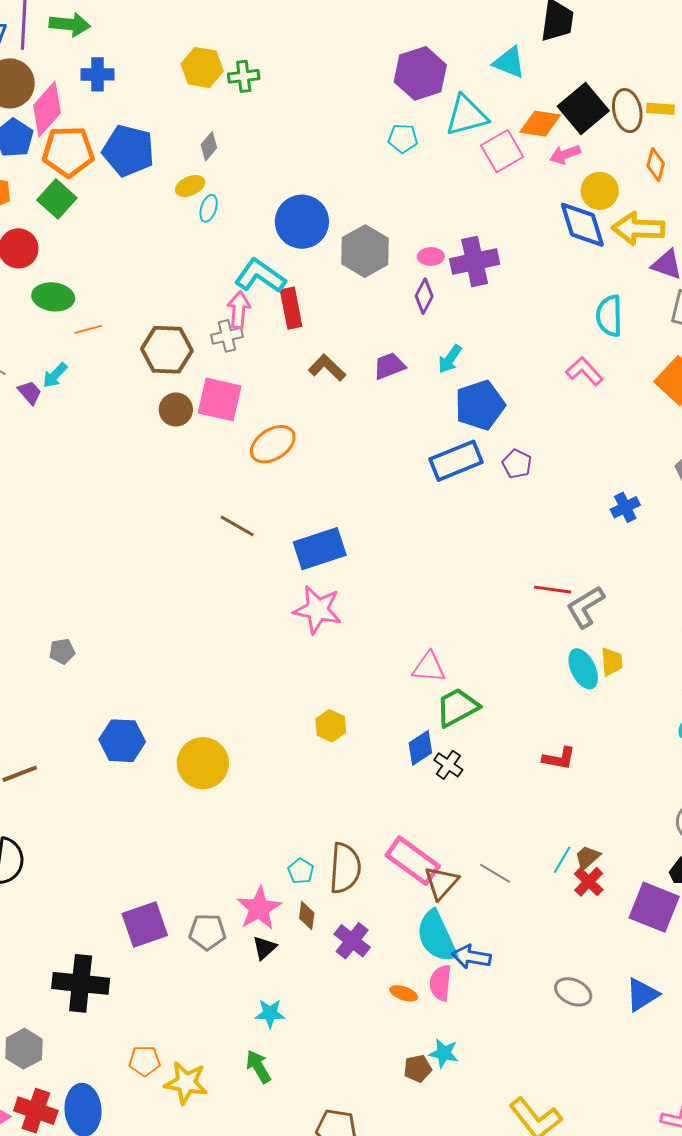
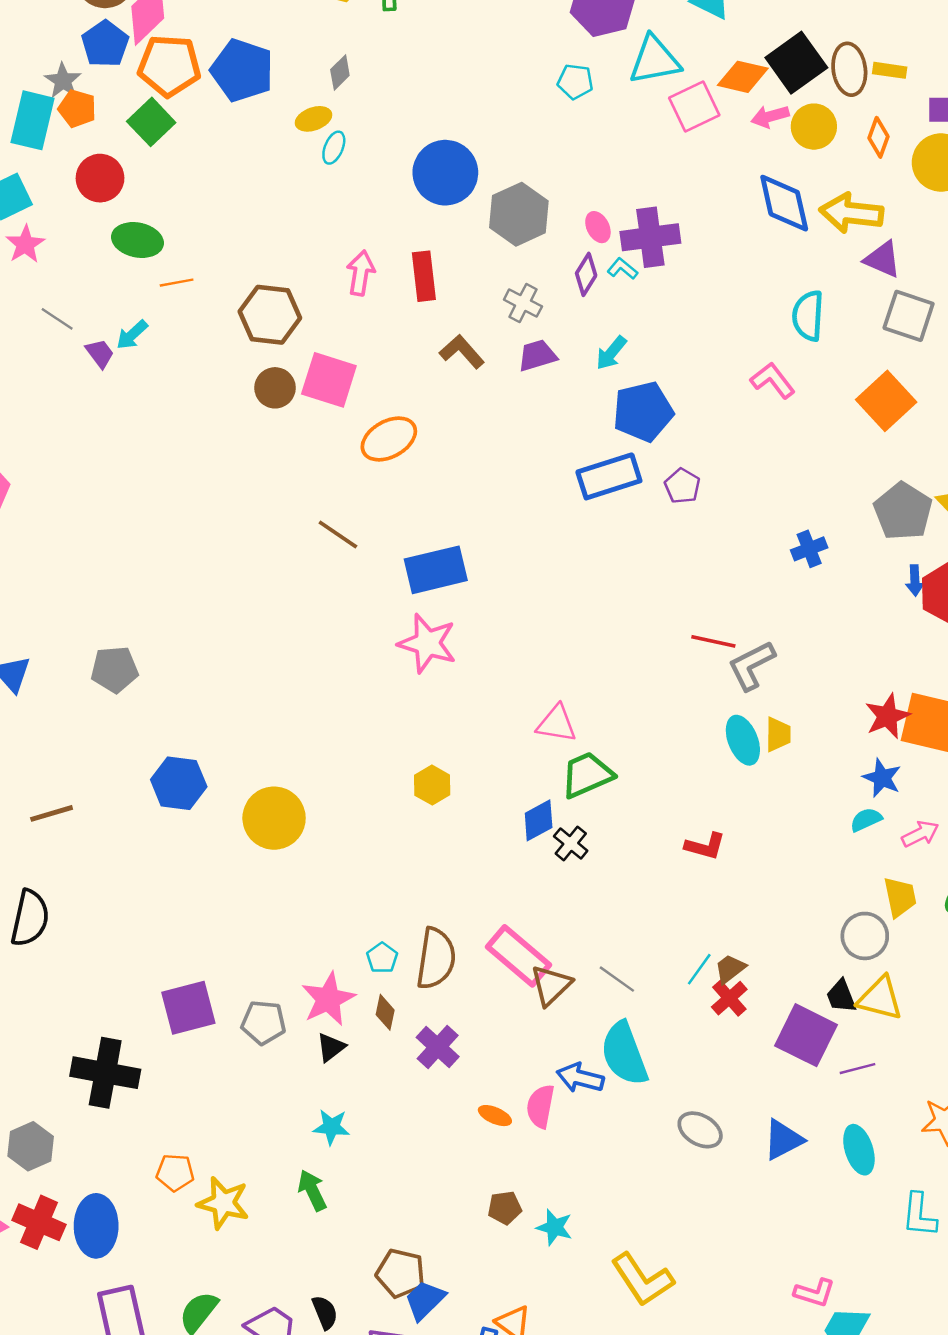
yellow circle: (600, 191) -> (814, 127), moved
pink ellipse: (431, 257) -> (598, 227), turned 60
cyan L-shape: (260, 276) -> (622, 269), moved, size x0.5
gray cross: (227, 336) -> (523, 303), moved, turned 36
gray pentagon: (62, 651) -> (114, 669), size x1.5
cyan semicircle: (437, 936) -> (624, 1054), moved
cyan star: (444, 1053) -> (554, 1227), moved

